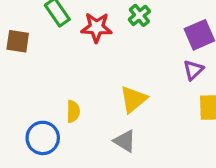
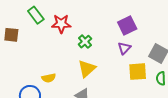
green cross: (139, 15) -> (85, 42), moved
yellow semicircle: (73, 111) -> (49, 78), turned 80

